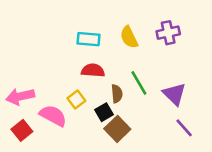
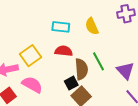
purple cross: (168, 33) -> (126, 14), moved
brown semicircle: (117, 94) -> (81, 69), size x1.5
yellow square: (76, 100) -> (31, 56), moved, size x1.5

